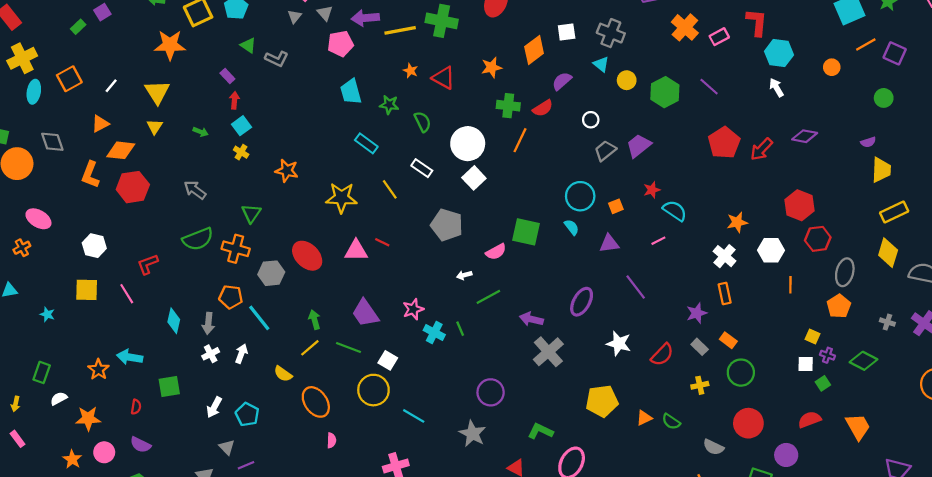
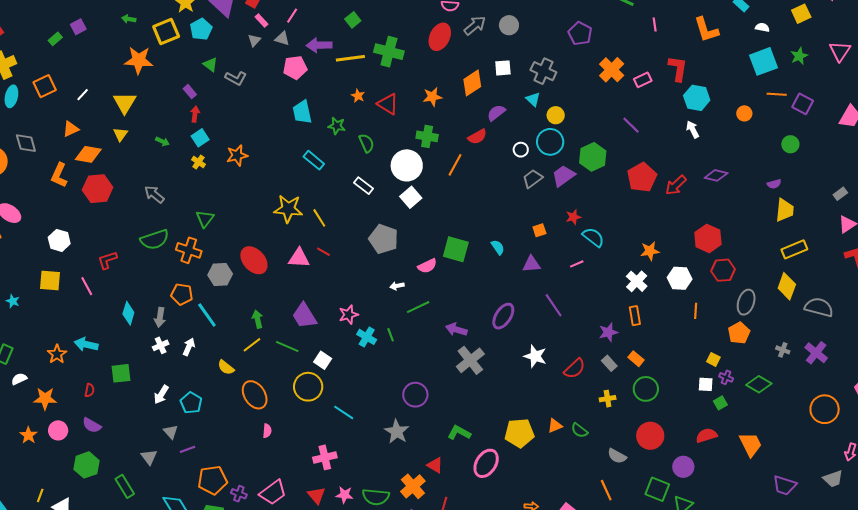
gray triangle: (325, 13) -> (282, 39), turned -35
orange line: (866, 44) -> (777, 94), turned 30
green hexagon: (665, 92) -> (593, 157), moved
green cross: (508, 106) -> (427, 136), moved
orange star: (287, 171) -> (237, 155), moved, turned -30
yellow line: (390, 189) -> (319, 218), moved
cyan circle: (580, 196) -> (550, 142), moved
yellow pentagon: (602, 401) -> (519, 433), moved

